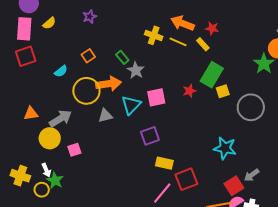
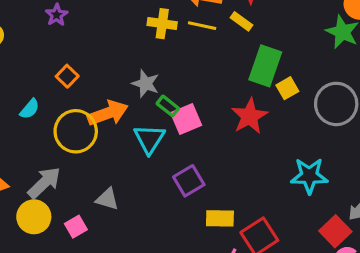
green rectangle: (122, 57) -> (168, 106), moved
red star: (189, 91) -> (250, 116), moved, size x1.6
gray triangle: (105, 116) -> (107, 199), moved, turned 42

